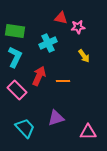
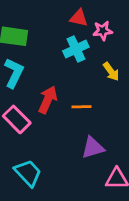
cyan cross: (48, 43) -> (76, 49), moved
purple triangle: (56, 118) -> (93, 148), moved

